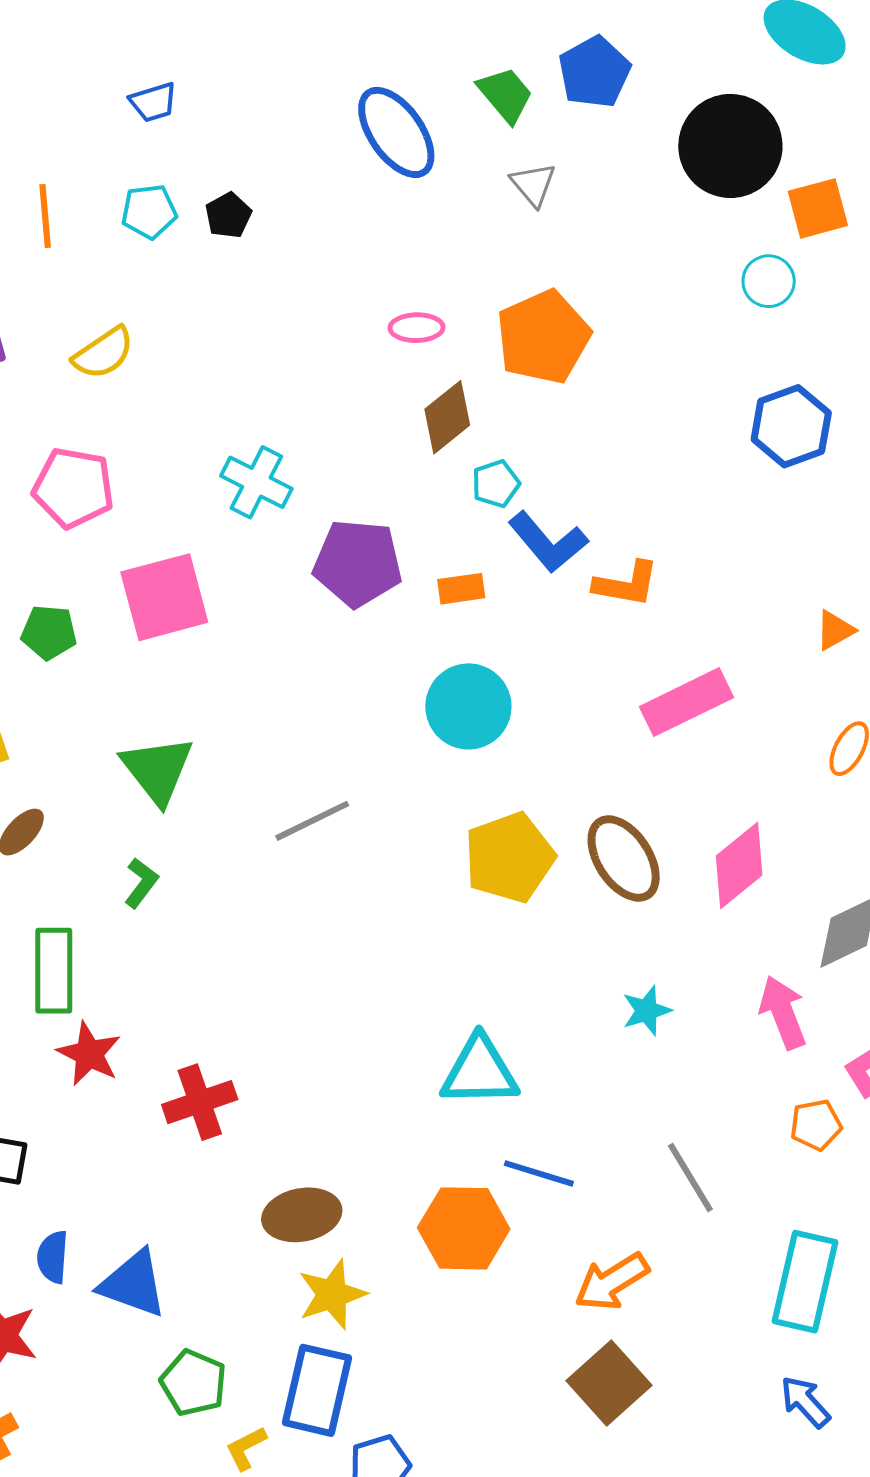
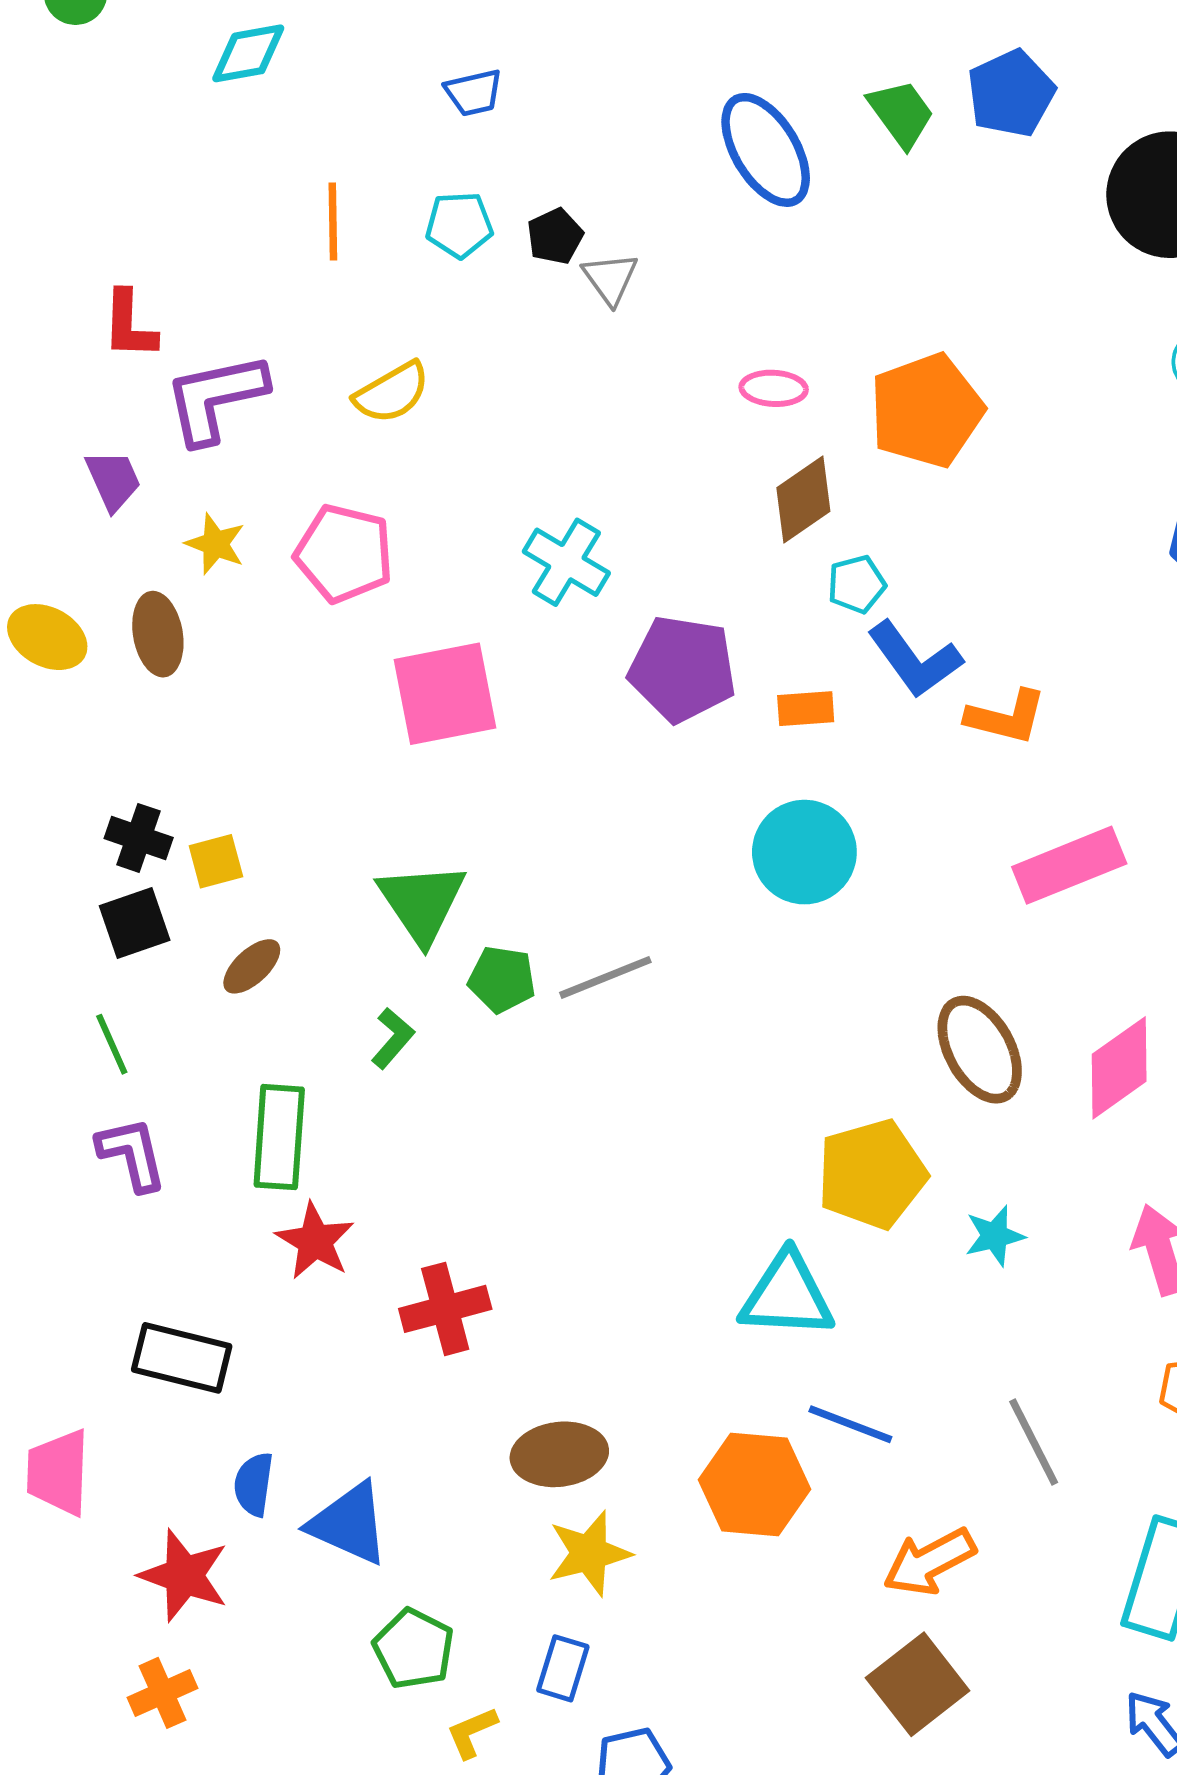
gray triangle: (533, 184) -> (610, 279), moved
green pentagon: (49, 632) -> (502, 979), moved
yellow pentagon: (509, 858) -> (872, 1174), moved
blue rectangle: (317, 1390) -> (563, 1668), size x0.6

